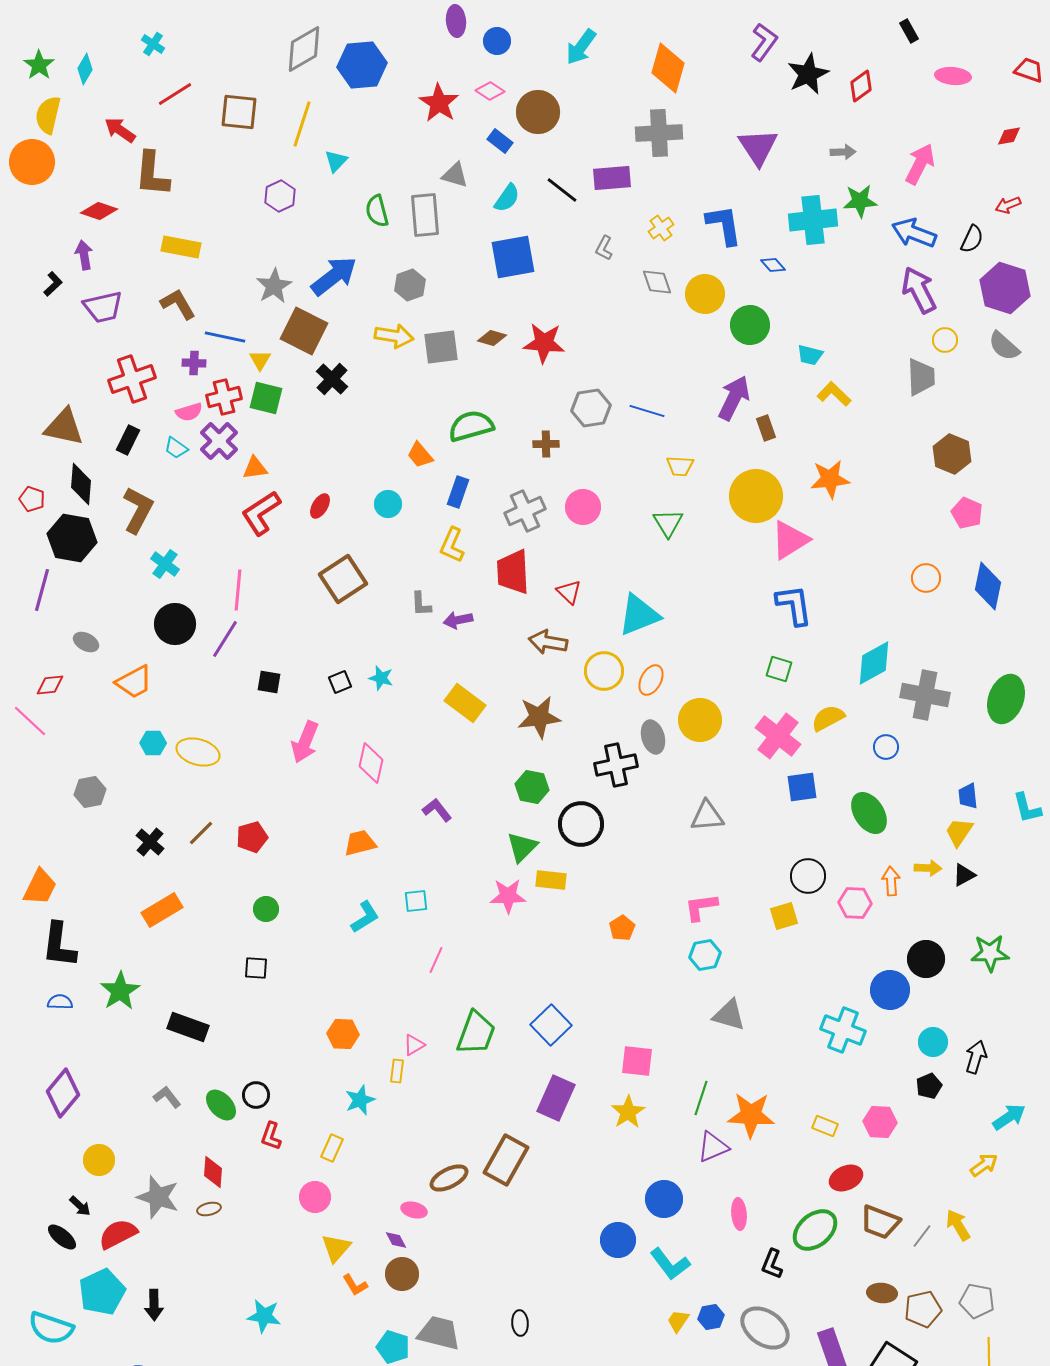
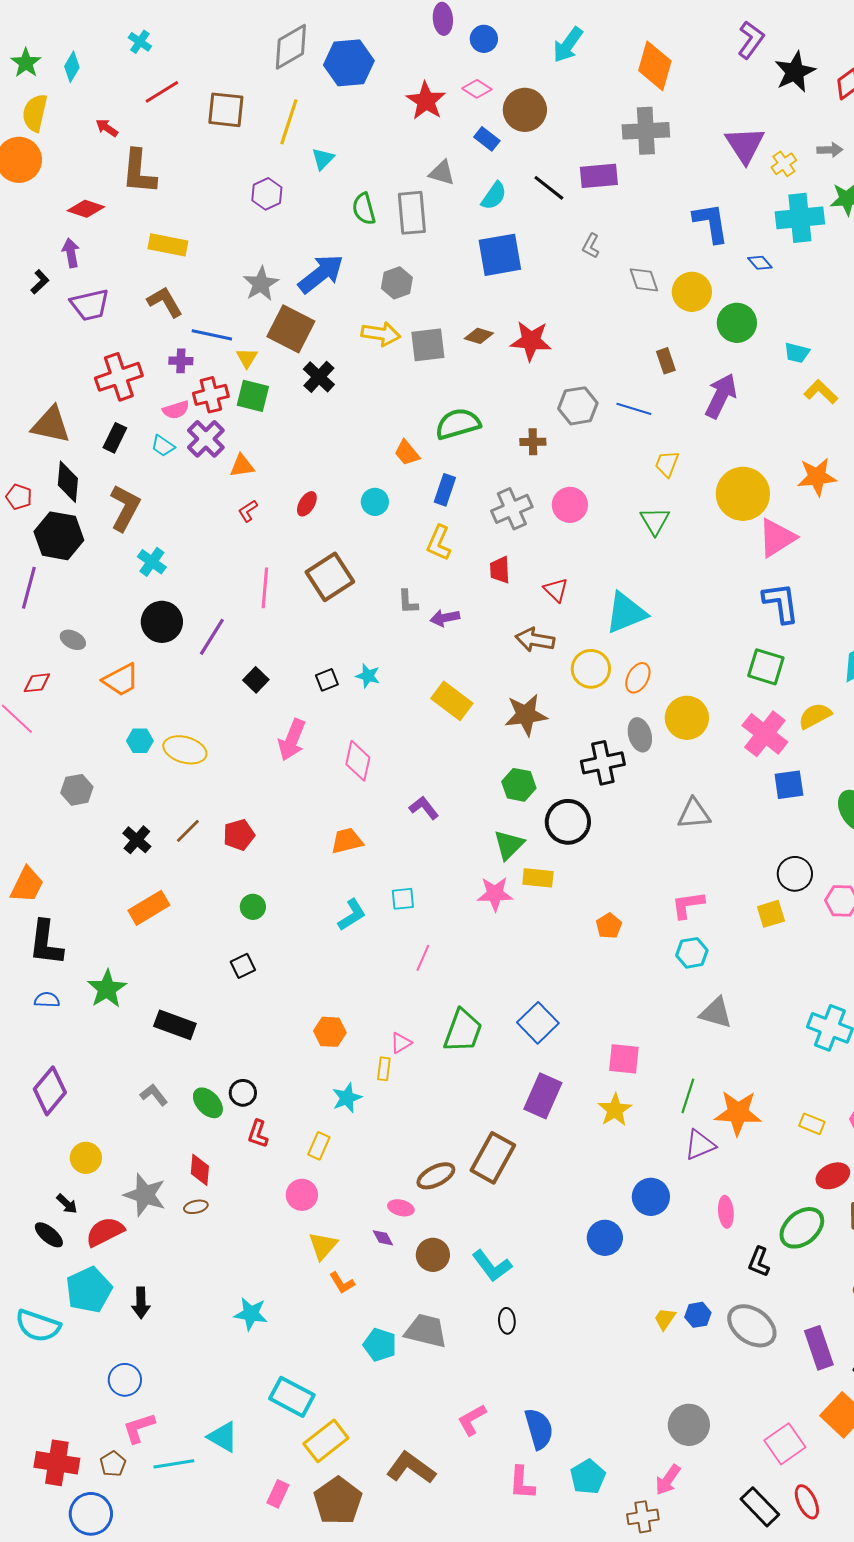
red arrow: (120, 130) -> (107, 128), size x0.7
yellow cross: (661, 228) -> (784, 164), moved
brown rectangle: (766, 428) -> (666, 361), moved
yellow trapezoid: (680, 466) -> (667, 464), turned 108
red L-shape: (261, 513) -> (248, 511), size x0.5
red trapezoid: (513, 572) -> (500, 570), size x0.6
pink line: (238, 590) -> (265, 588), moved
green square: (779, 669) -> (766, 667), size x1.4
black square: (269, 682) -> (256, 680), turned 35
black square: (256, 968) -> (243, 966), turned -30
cyan L-shape: (670, 1264) -> (492, 1266), moved
brown circle: (402, 1274) -> (433, 1255), moved

